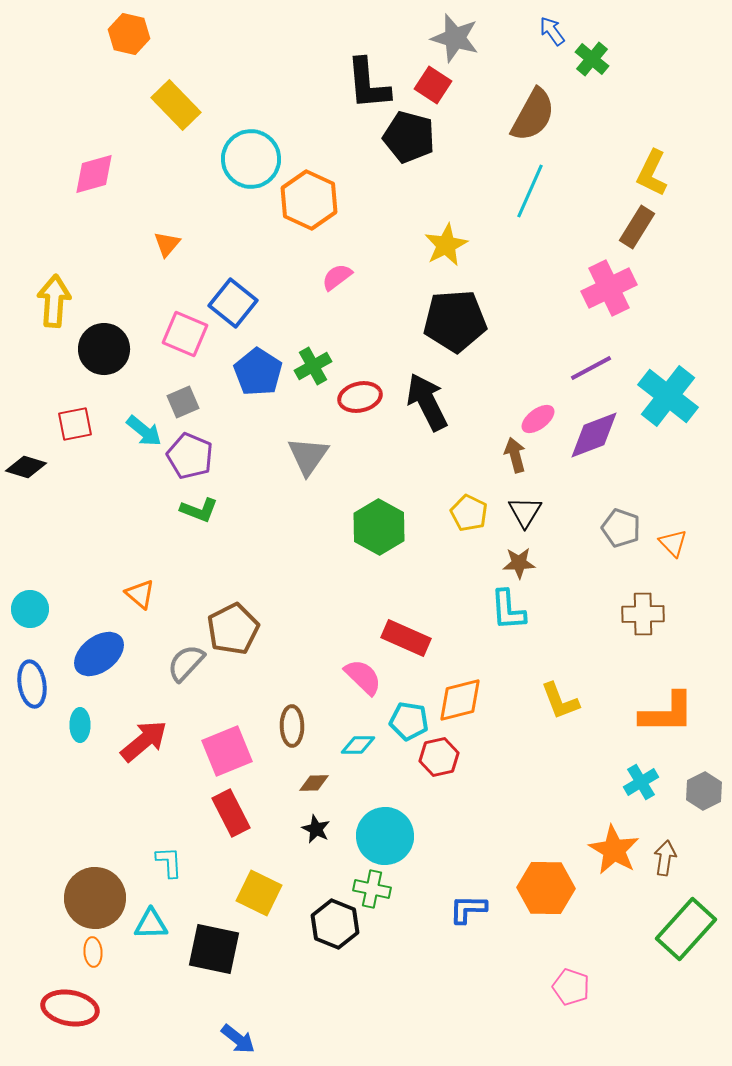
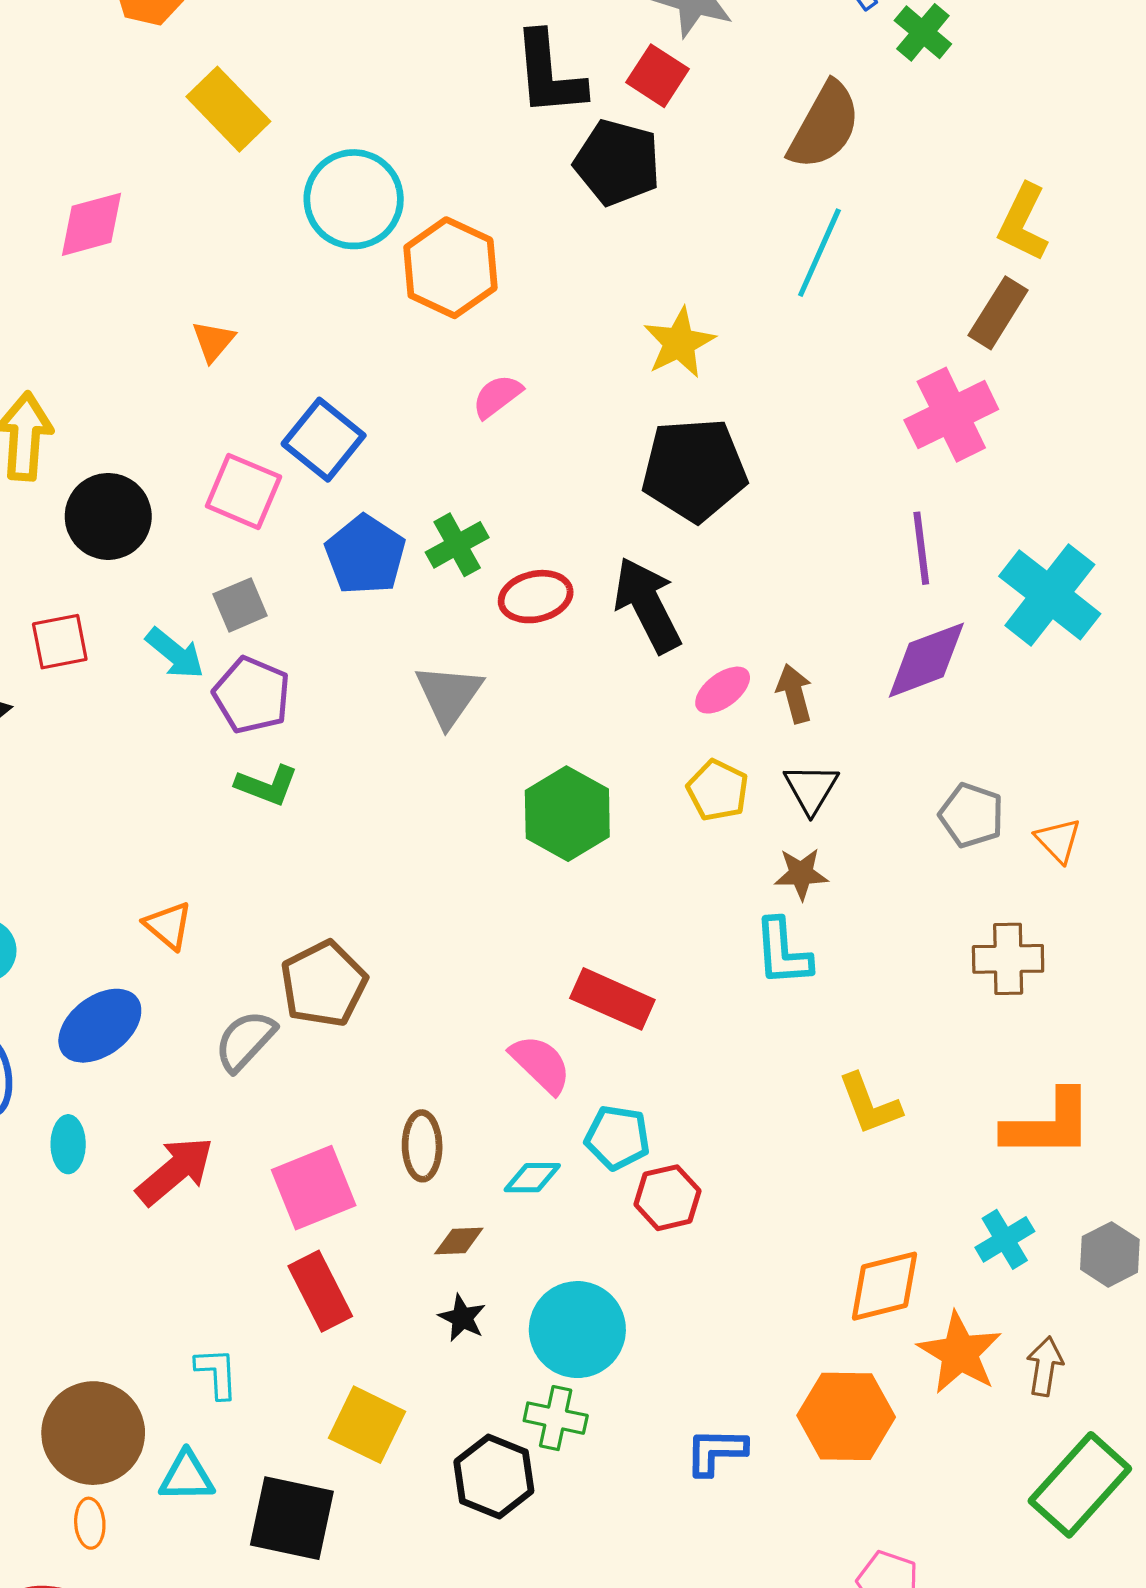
purple line: (591, 368) -> (921, 548), turned -69
pink ellipse: (538, 419) -> (723, 690), moved
orange diamond: (460, 700) -> (885, 1286), moved

